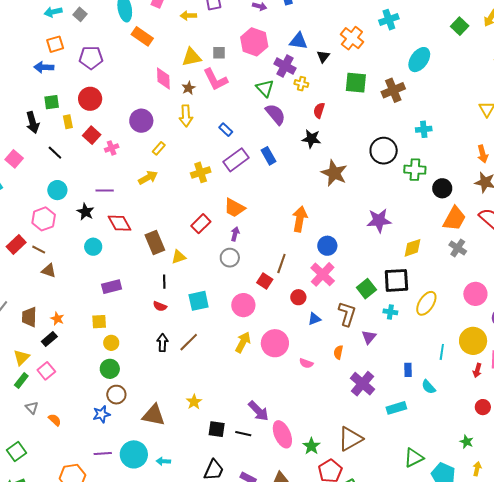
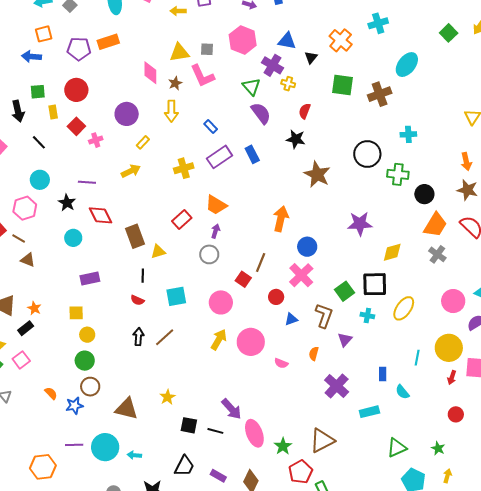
orange rectangle: (142, 36) -> (108, 42), moved, turned -55
orange semicircle: (55, 420) -> (51, 393), moved
green triangle: (414, 458) -> (397, 448), moved

